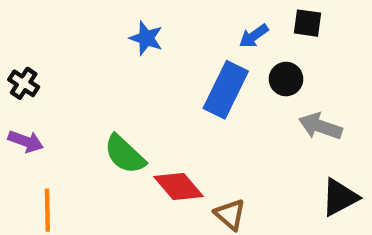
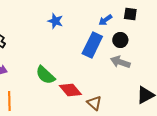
gray arrow: (320, 126) -> (120, 62), moved

